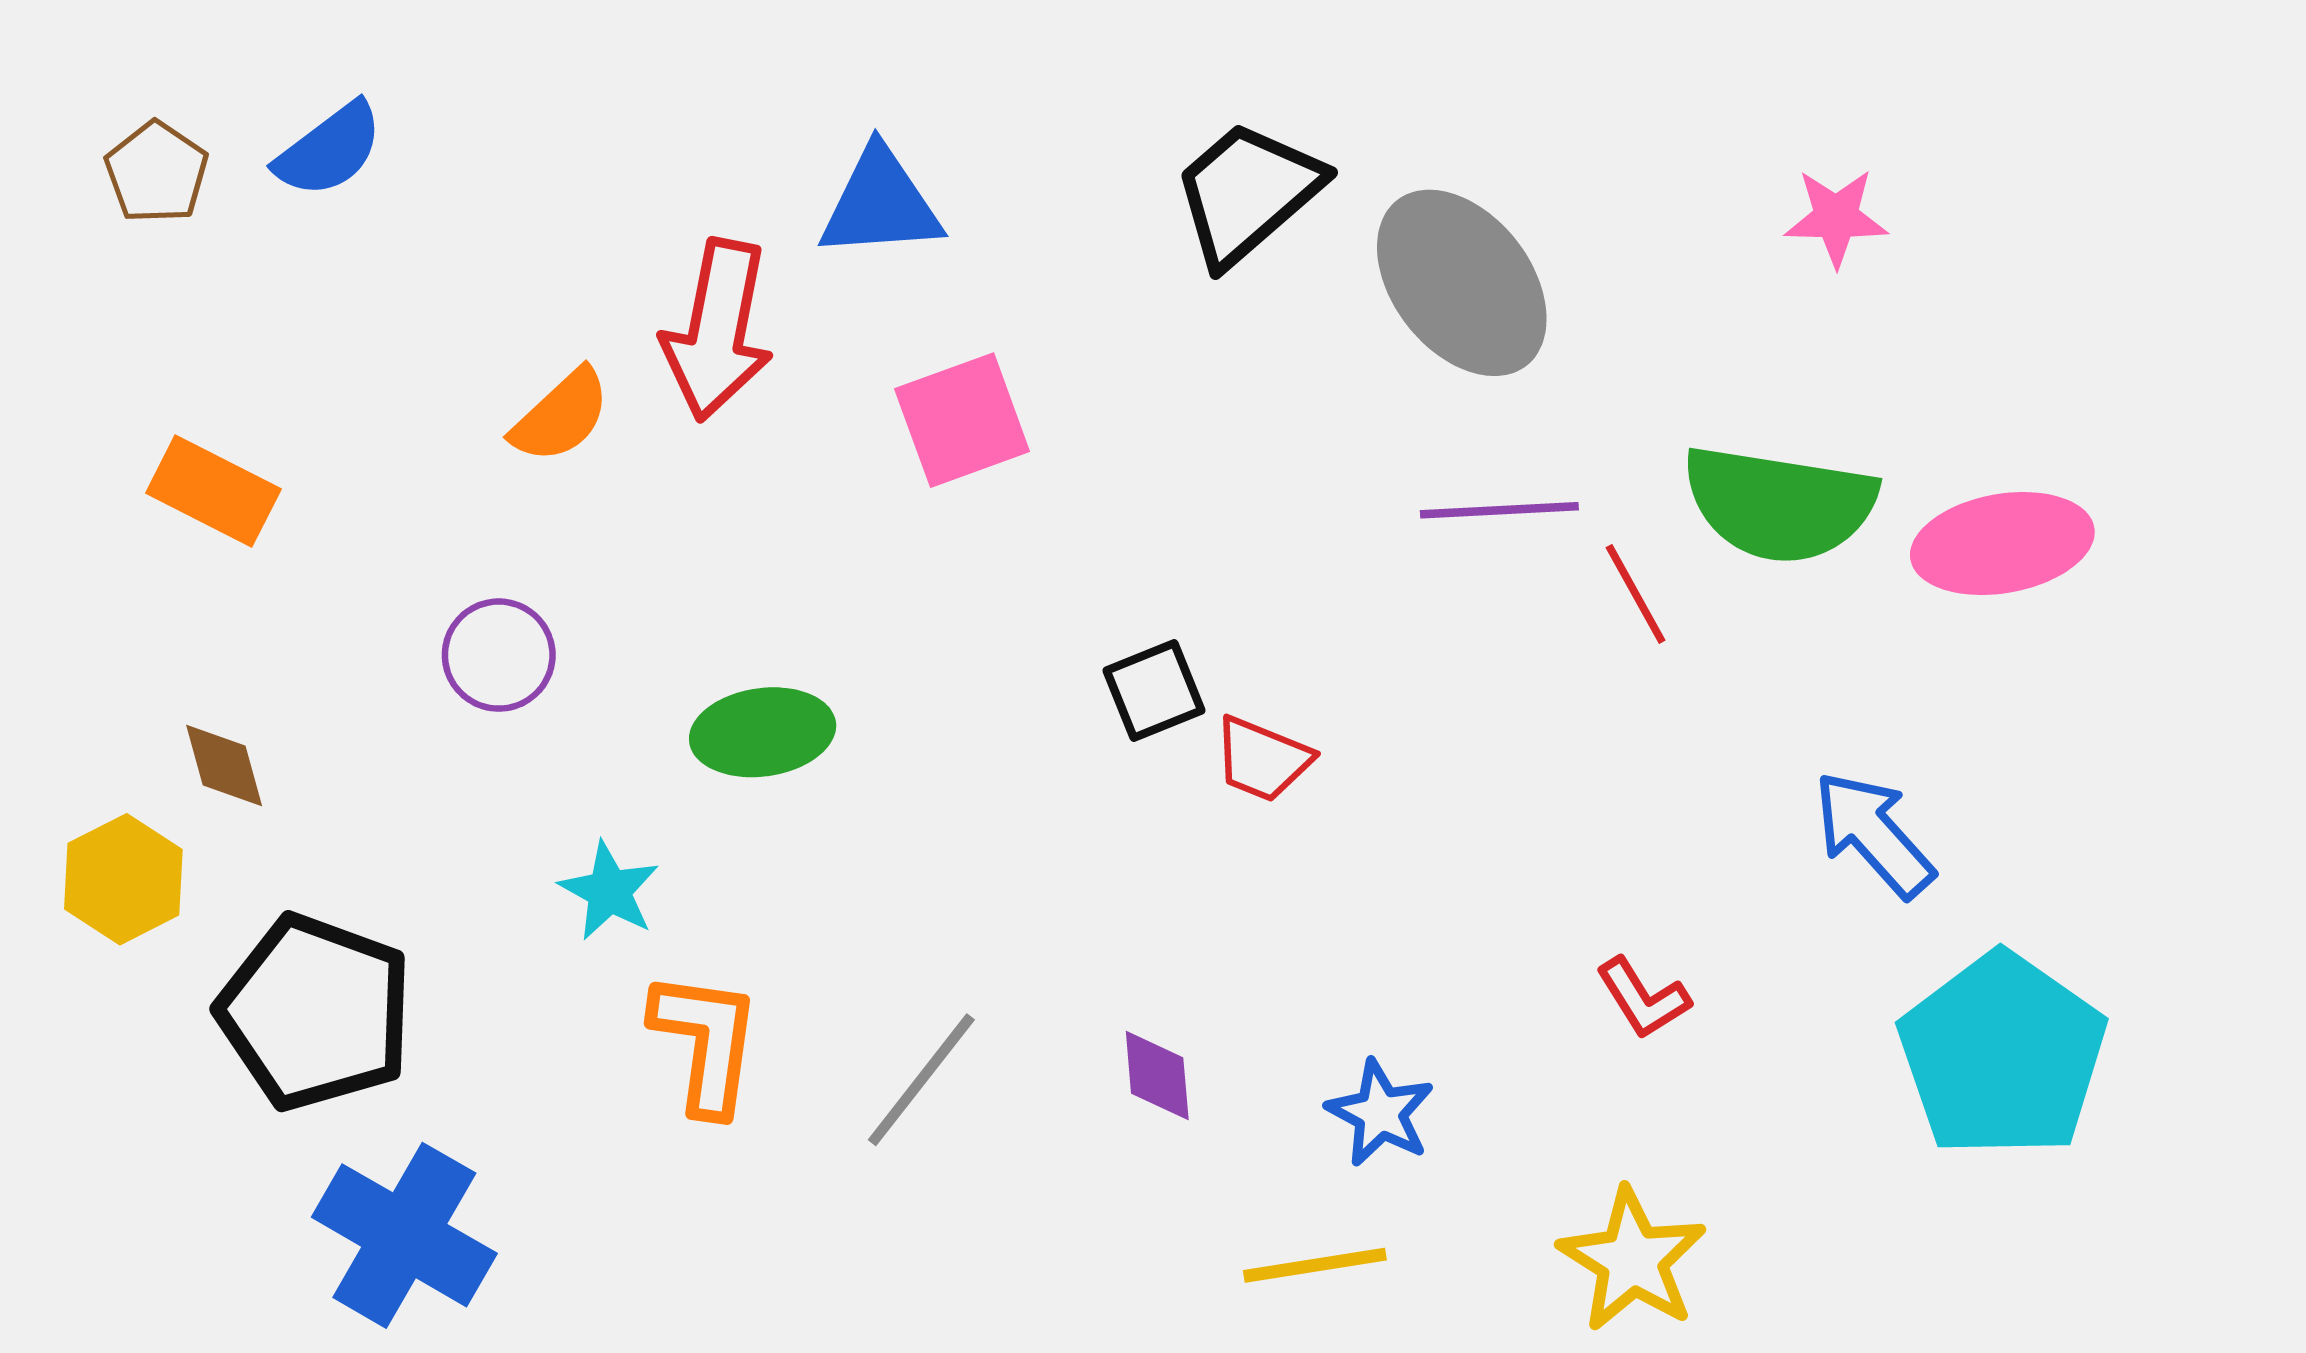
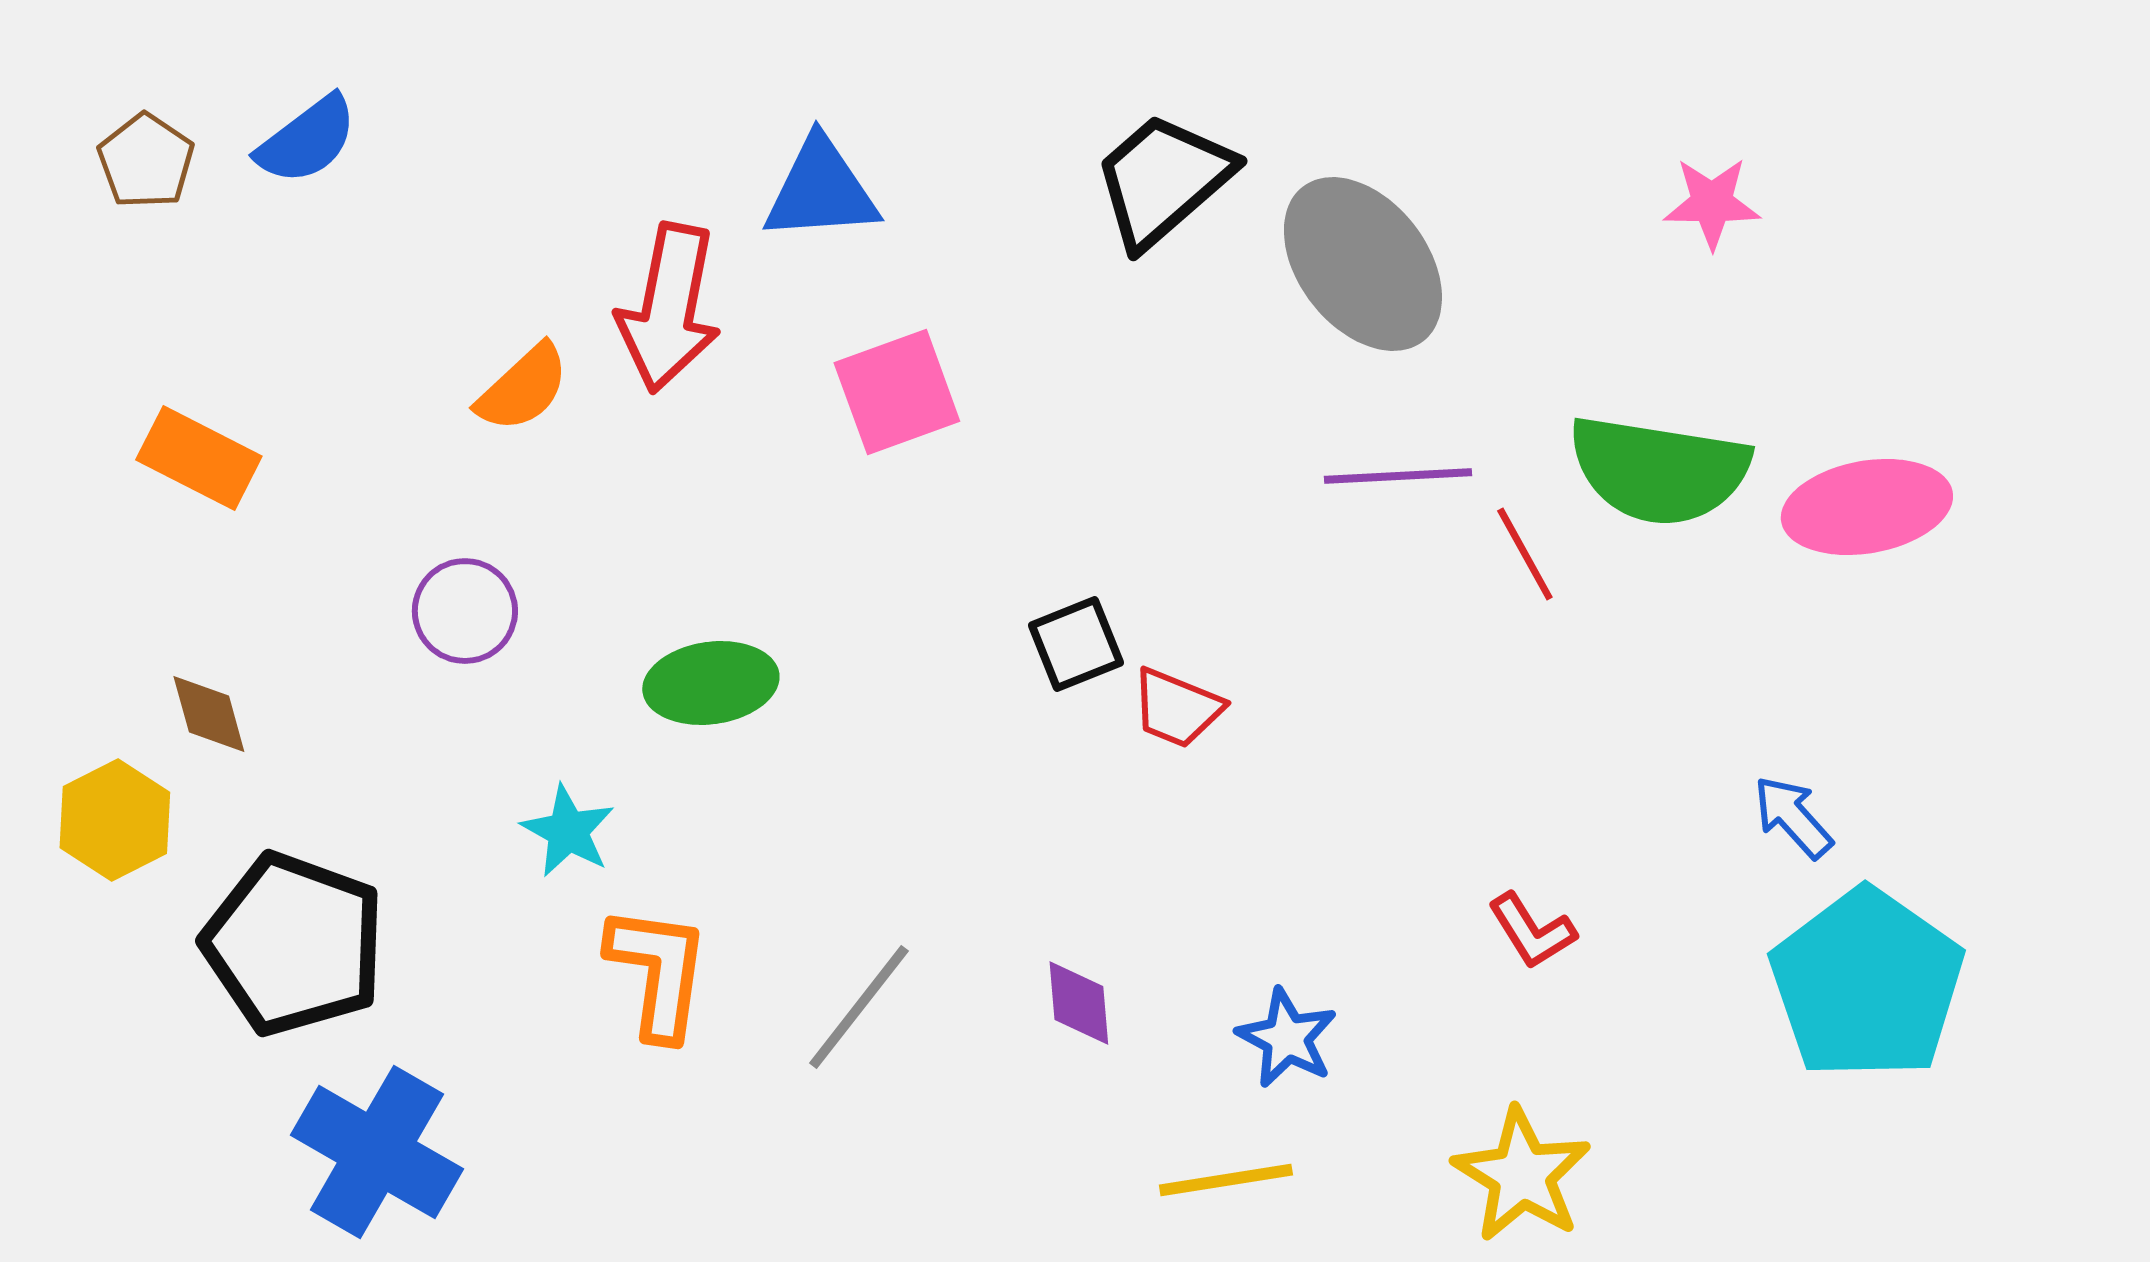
blue arrow: (1874, 834) -> (1793, 817), moved, size x0.7

